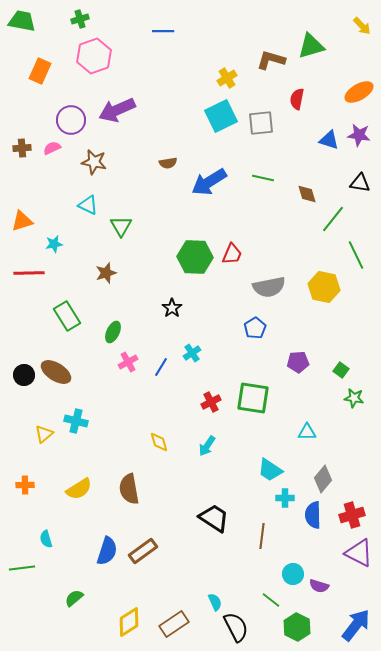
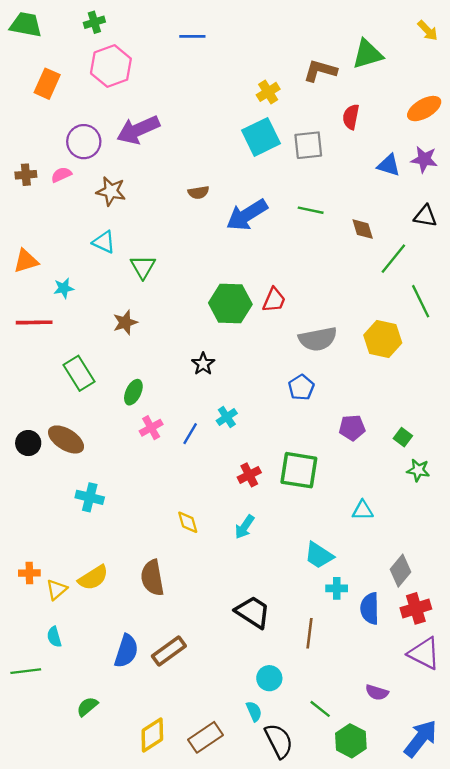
yellow triangle: (44, 434) -> (57, 590), moved
gray diamond: (323, 479) -> (401, 571), moved
cyan circle: (293, 574) -> (269, 678), moved

